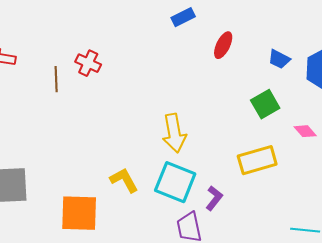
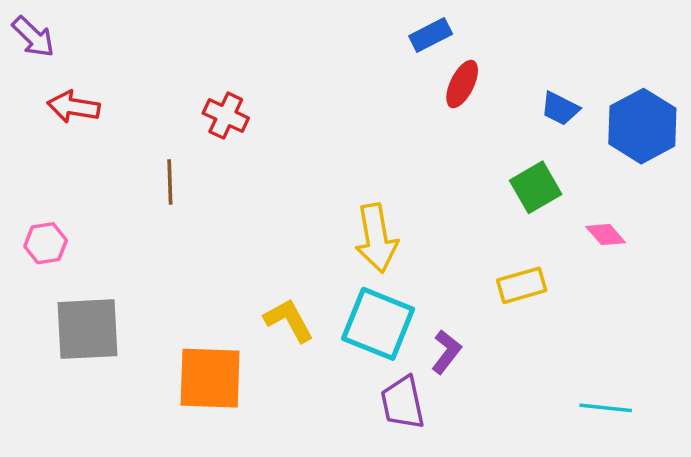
blue rectangle: (183, 17) -> (431, 35), moved
brown line: (56, 79) -> (170, 182), moved
yellow rectangle: (257, 160) -> (522, 285), size x0.7

